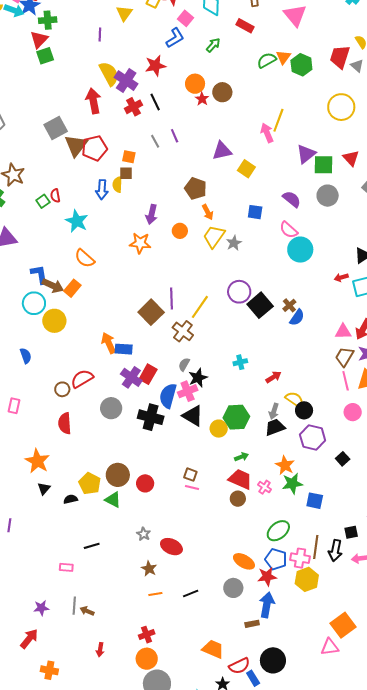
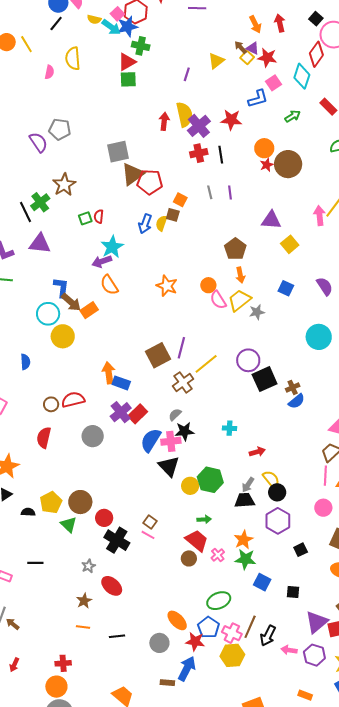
brown circle: (222, 92) -> (288, 164), size x1.4
red arrow: (93, 101) -> (164, 121), moved, size x0.7
purple arrow: (151, 214) -> (102, 261), moved, turned 42
pink semicircle: (289, 230) -> (218, 300), moved
black cross: (151, 417) -> (117, 540), moved
black square: (351, 532) -> (293, 592), moved

